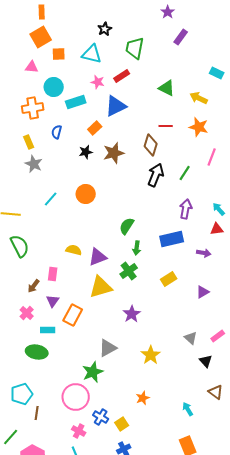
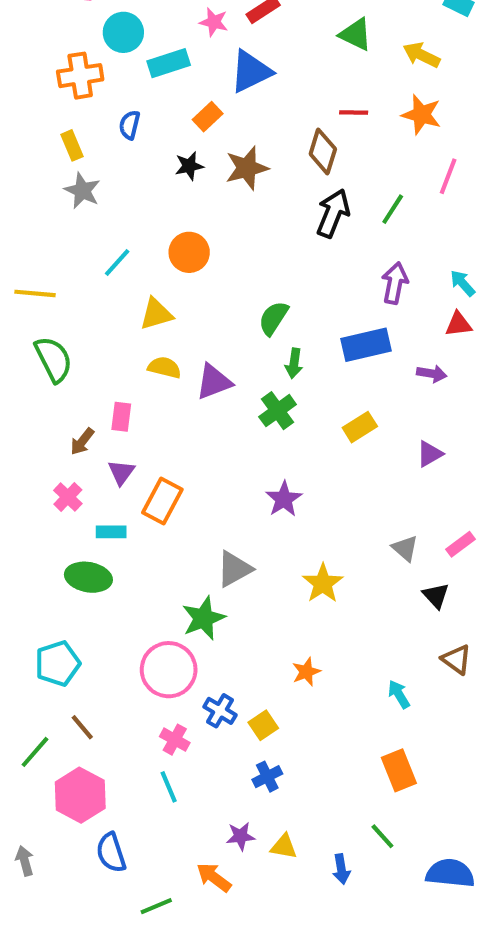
yellow triangle: (101, 287) -> (156, 314), moved, size x0.7
brown line: (37, 413) -> (82, 727), moved, turned -48

